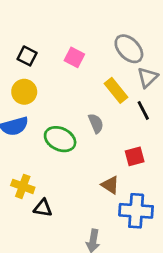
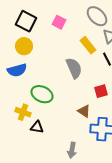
black square: (27, 56) -> (26, 21), size x1.5
gray semicircle: (96, 123) -> (74, 68), size x1.5
green ellipse: (60, 139) -> (42, 94), moved

